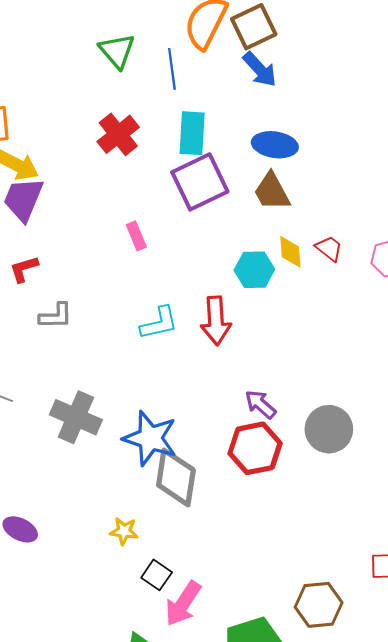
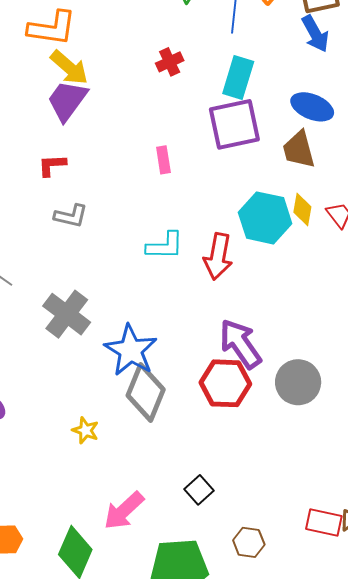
red cross: (118, 134) -> (170, 62), size x0.7
cyan hexagon: (254, 270) -> (265, 218), size x1.4
purple arrow: (260, 404) -> (240, 344), size x1.6
black square: (157, 575) -> (199, 490), moved
brown hexagon: (319, 605) -> (249, 542), size x0.7

